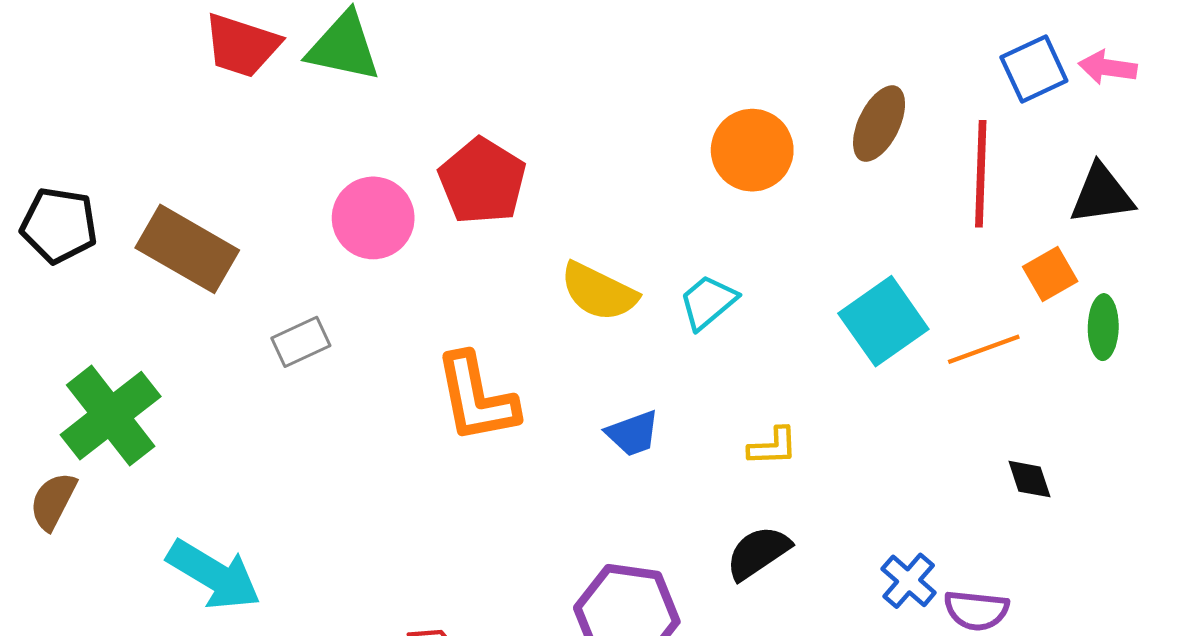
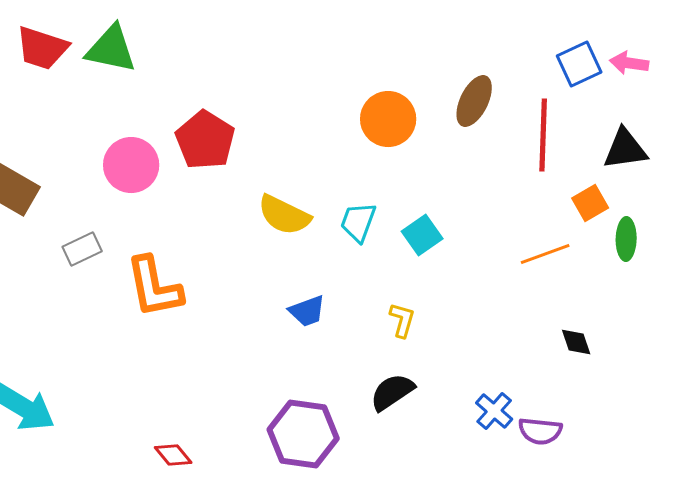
cyan trapezoid: (708, 302) -> (358, 222), turned -30
cyan square: (883, 321) -> (422, 235), moved, size x0.7
orange L-shape: (476, 398) -> (154, 287), moved
yellow L-shape: (773, 447) -> (402, 320), turned -72

